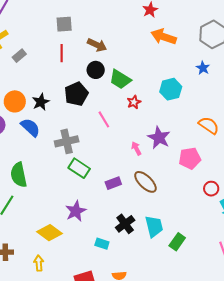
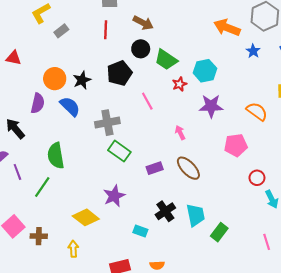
orange arrow: (164, 37) -> (227, 28), moved
cyan hexagon: (171, 89) -> (205, 71), moved
purple star: (159, 138) -> (211, 106), moved, turned -30

